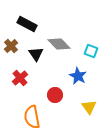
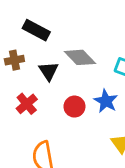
brown cross: (11, 46) -> (14, 60), turned 32
red circle: (55, 95) -> (74, 107), moved

